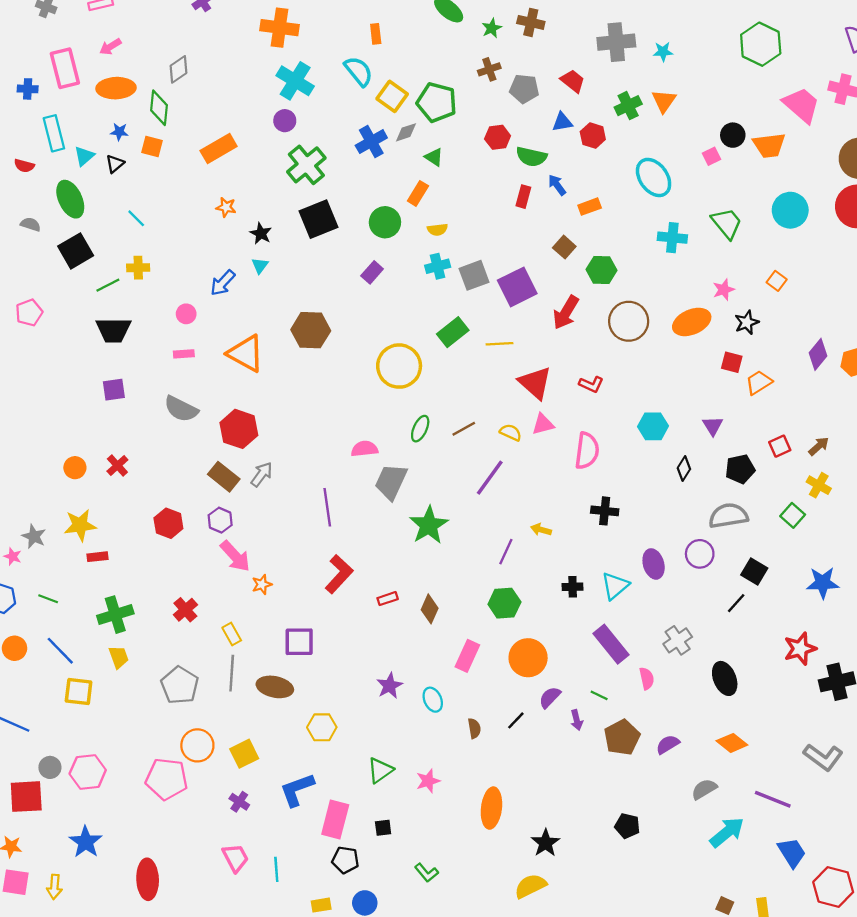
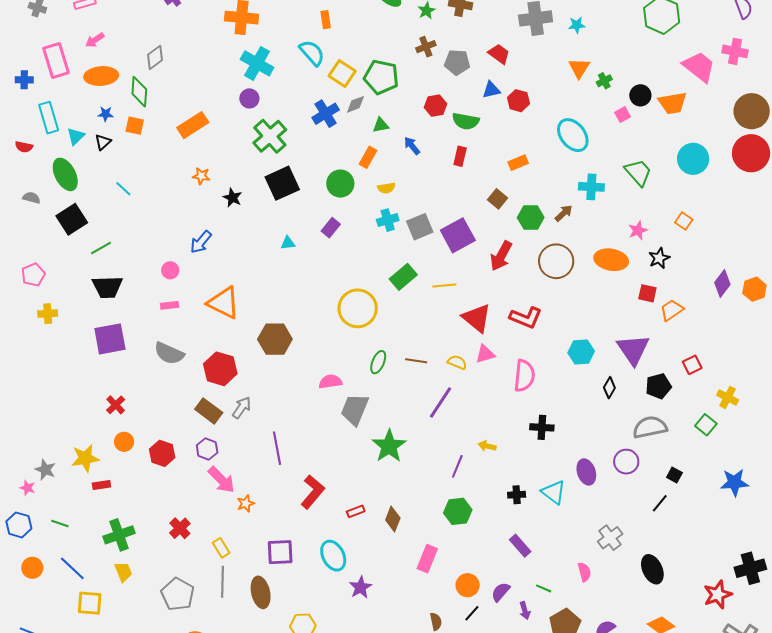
green cross: (628, 106) -> (604, 81), moved, size x0.7
green triangle: (434, 157) -> (381, 125), turned -42
blue arrow: (557, 185) -> (412, 146), moved
cyan triangle: (260, 266) -> (288, 243), moved, turned 49
yellow cross: (138, 268) -> (48, 314), moved
orange ellipse: (692, 322) -> (611, 260), turned 36
brown hexagon: (311, 330) -> (275, 339), moved
red L-shape: (591, 384) -> (526, 318), size x1.5
purple square: (114, 390) -> (110, 339), size x1.6
purple triangle: (713, 426) -> (633, 349), size x1.8
brown line: (464, 429) -> (416, 361), turned 40
brown arrow: (819, 446) -> (564, 213), moved
orange circle: (75, 468) -> (124, 442), moved
purple line: (327, 507) -> (277, 448), moved
black square: (754, 572) -> (674, 475), size x0.7
cyan triangle: (615, 586) -> (554, 492), turned -40
purple rectangle: (611, 644) -> (520, 546), moved, size x0.7
red star: (800, 649) -> (718, 595), moved
orange circle: (528, 658) -> (468, 585), moved, size x0.7
brown ellipse: (275, 687) -> (261, 592), turned 68
cyan ellipse: (433, 700) -> (333, 556), moved, size x1.4

